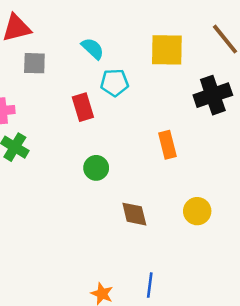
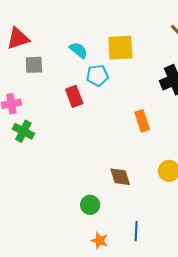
yellow square: (167, 50) -> (120, 48), moved
green circle: (96, 168) -> (90, 205), moved

